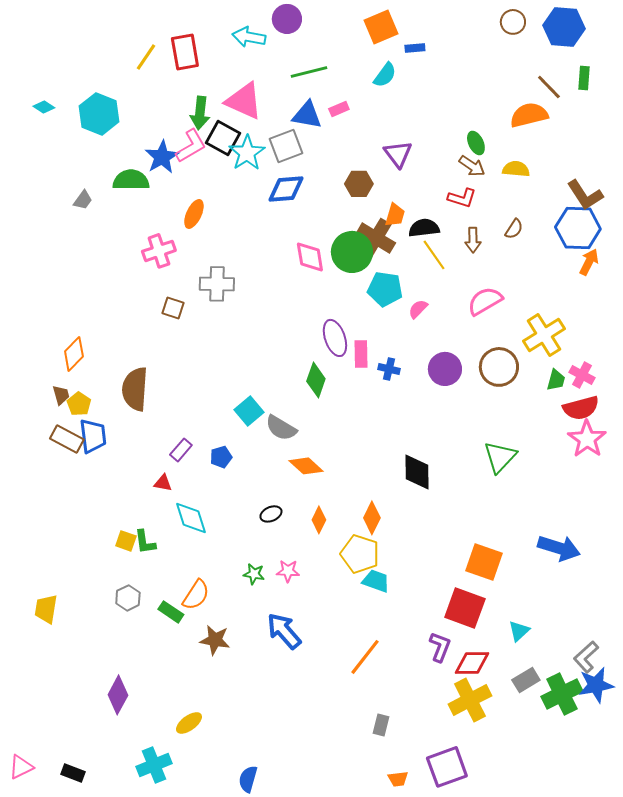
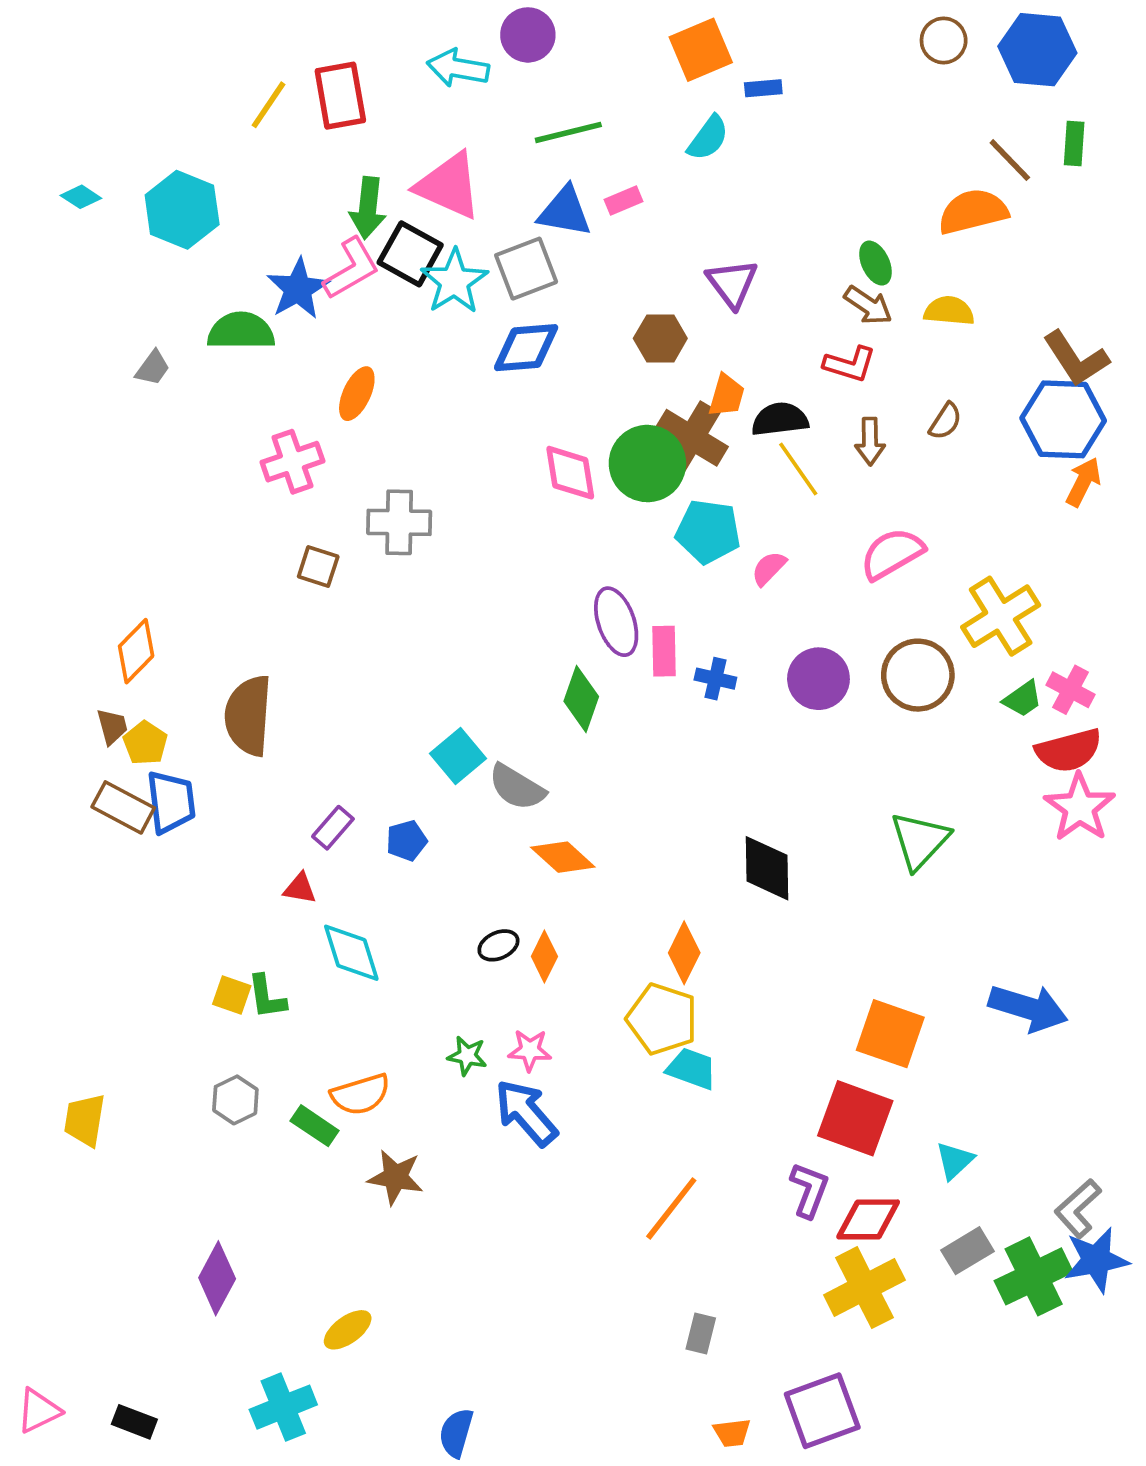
green trapezoid: (556, 380) -> (1023, 699), turned 40
orange diamond: (319, 520) -> (544, 956), moved
orange semicircle: (196, 595) -> (361, 1094), turned 40
blue arrow: (284, 631) -> (526, 1113), moved

